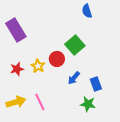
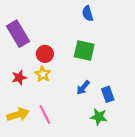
blue semicircle: (87, 11) -> (88, 13), moved
green square: (75, 45) -> (84, 51), turned -36
red circle: (57, 59) -> (45, 54), moved

